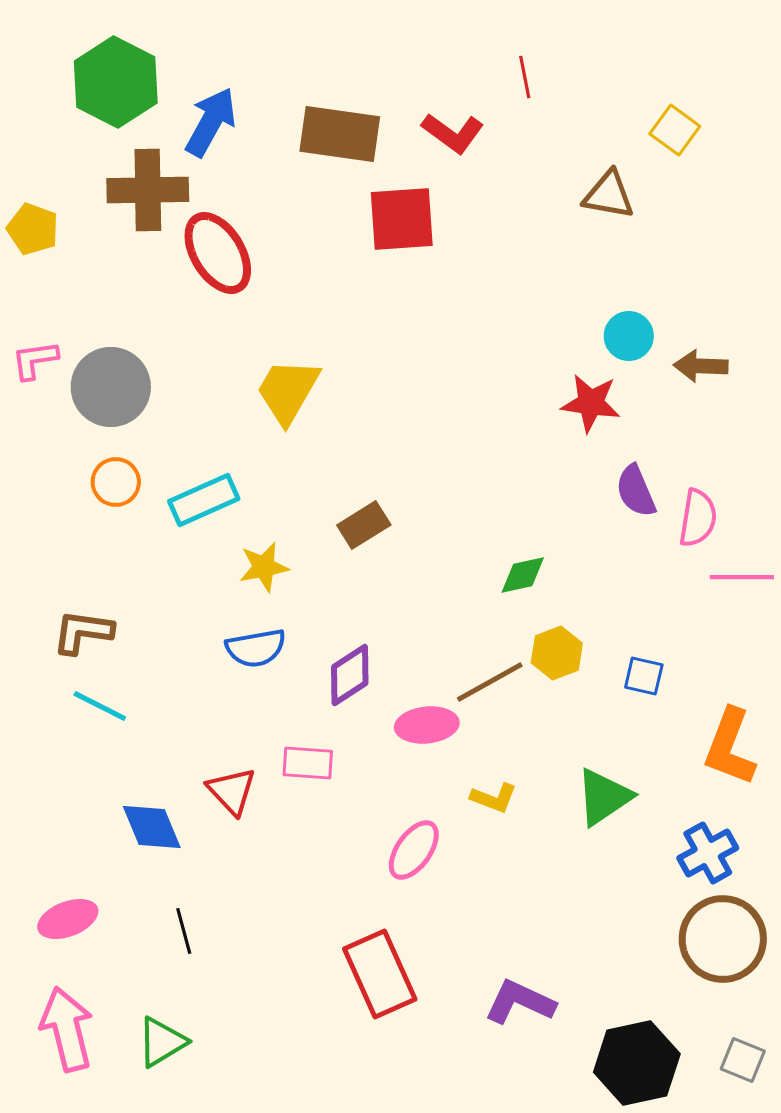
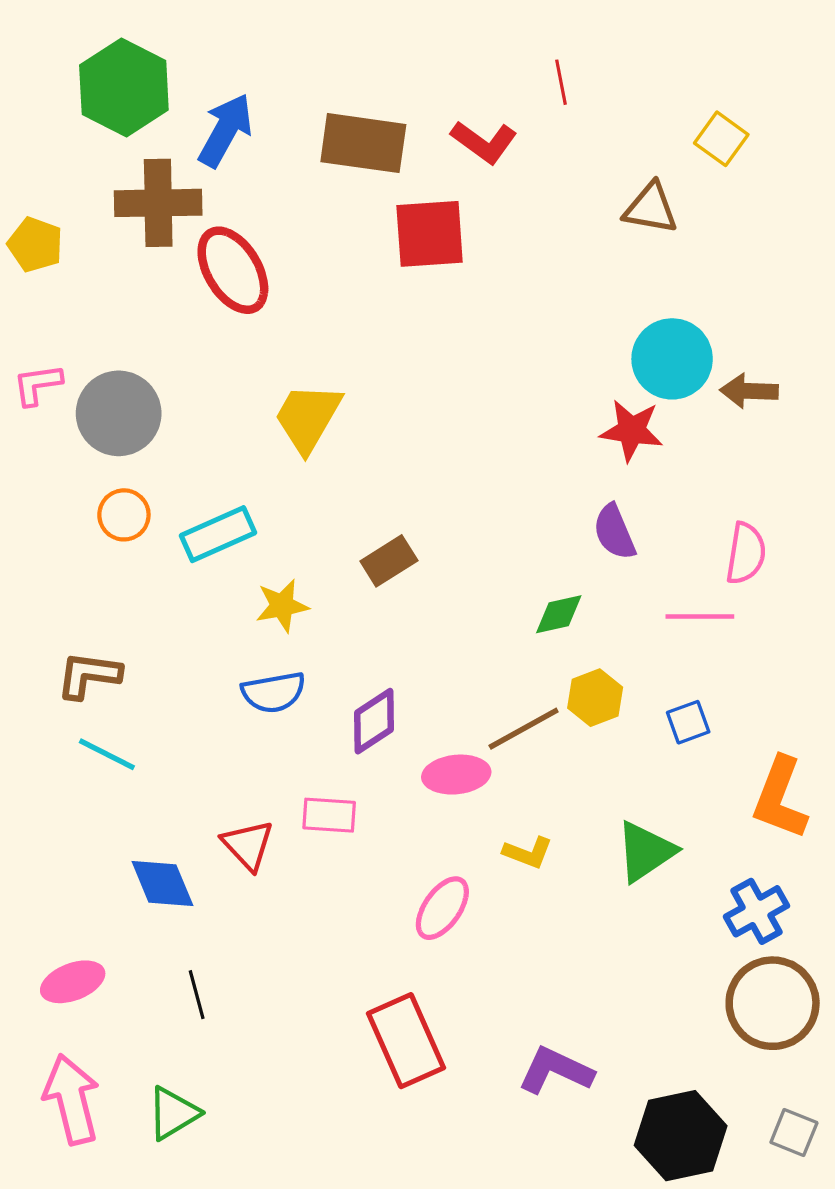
cyan circle: (629, 336) -> (672, 359), size x1.5
purple semicircle: (636, 491) -> (614, 532), moved
pink line: (742, 577) -> (700, 616), moved
blue square: (644, 676) -> (688, 722), turned -33

